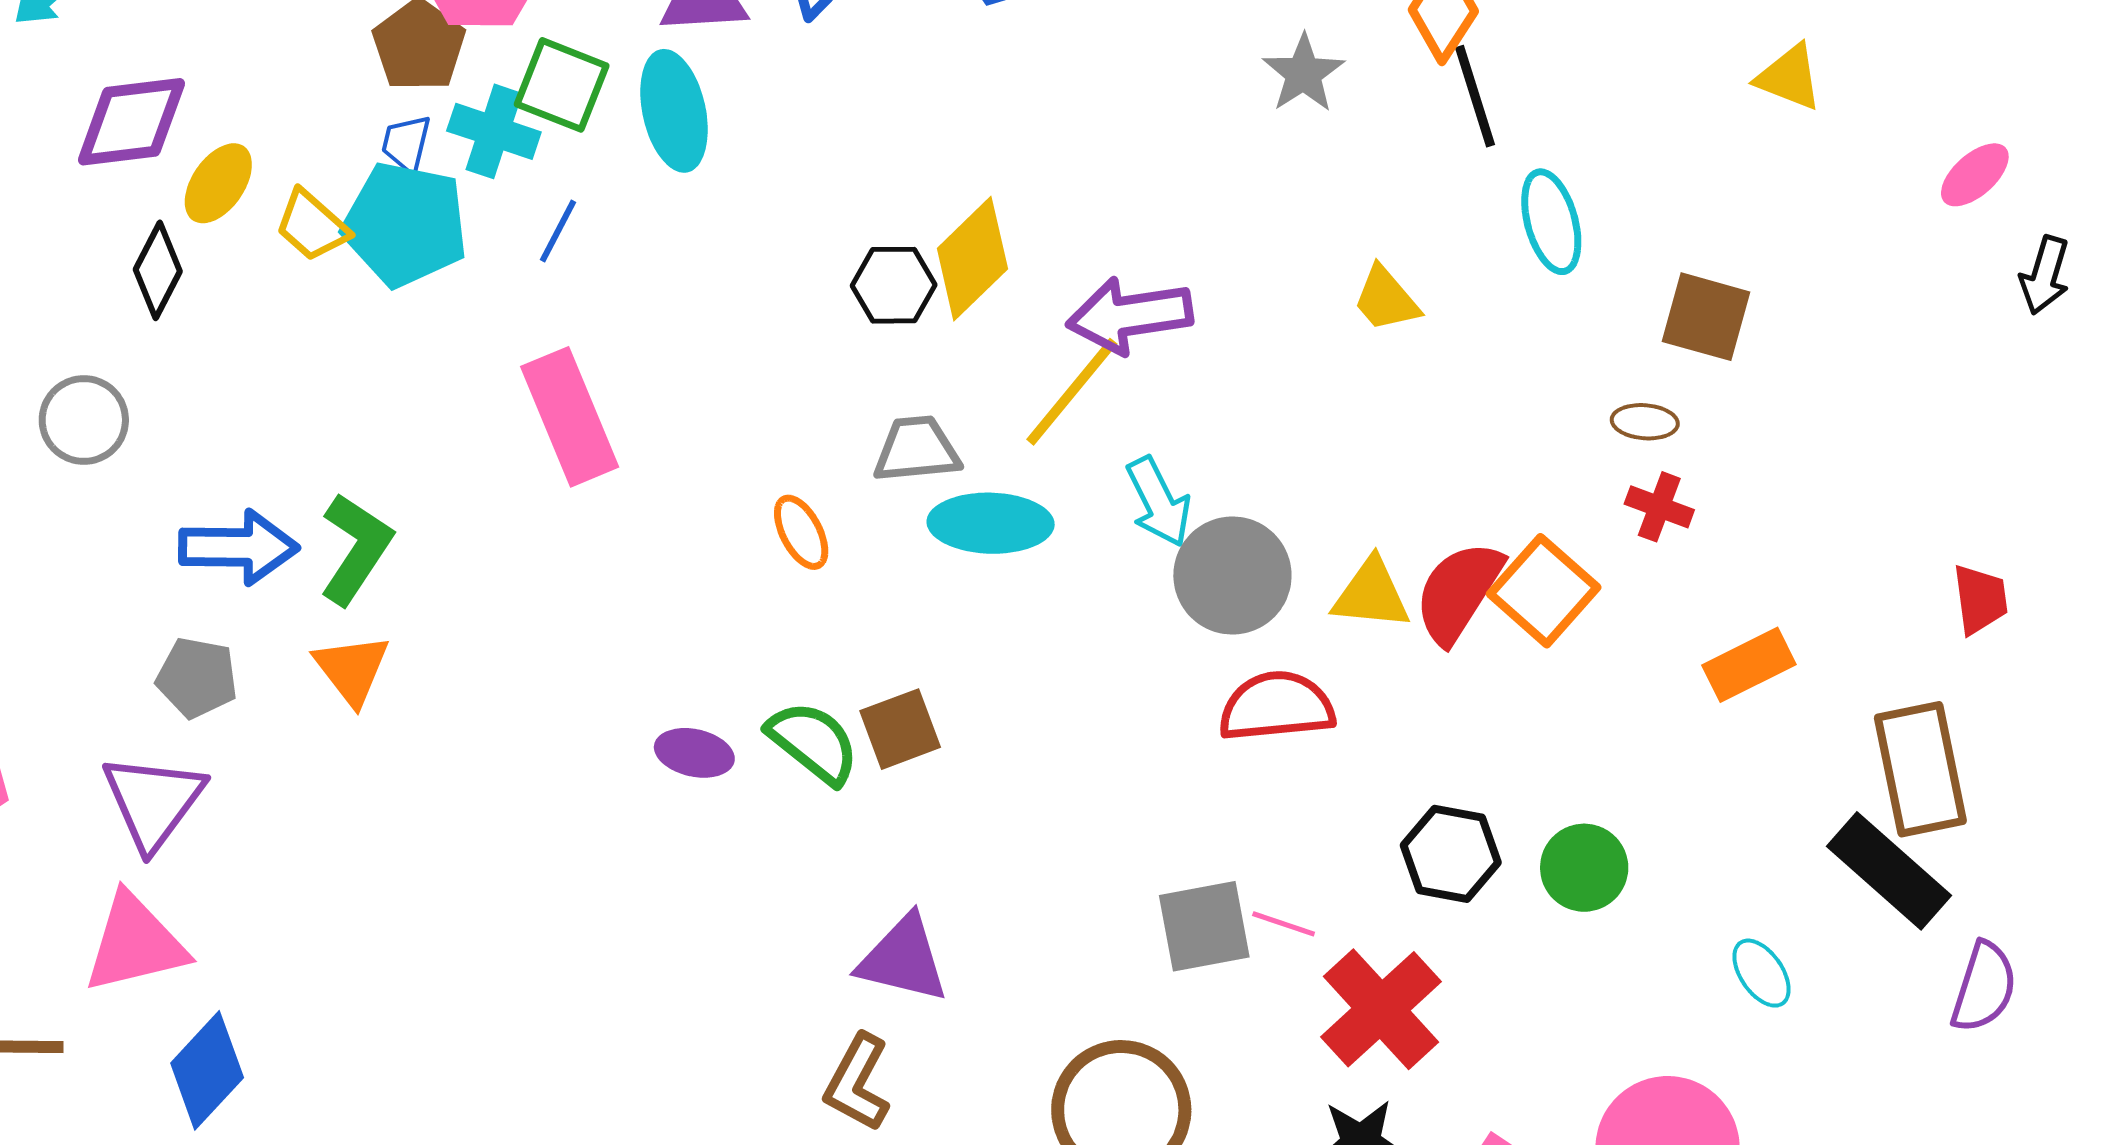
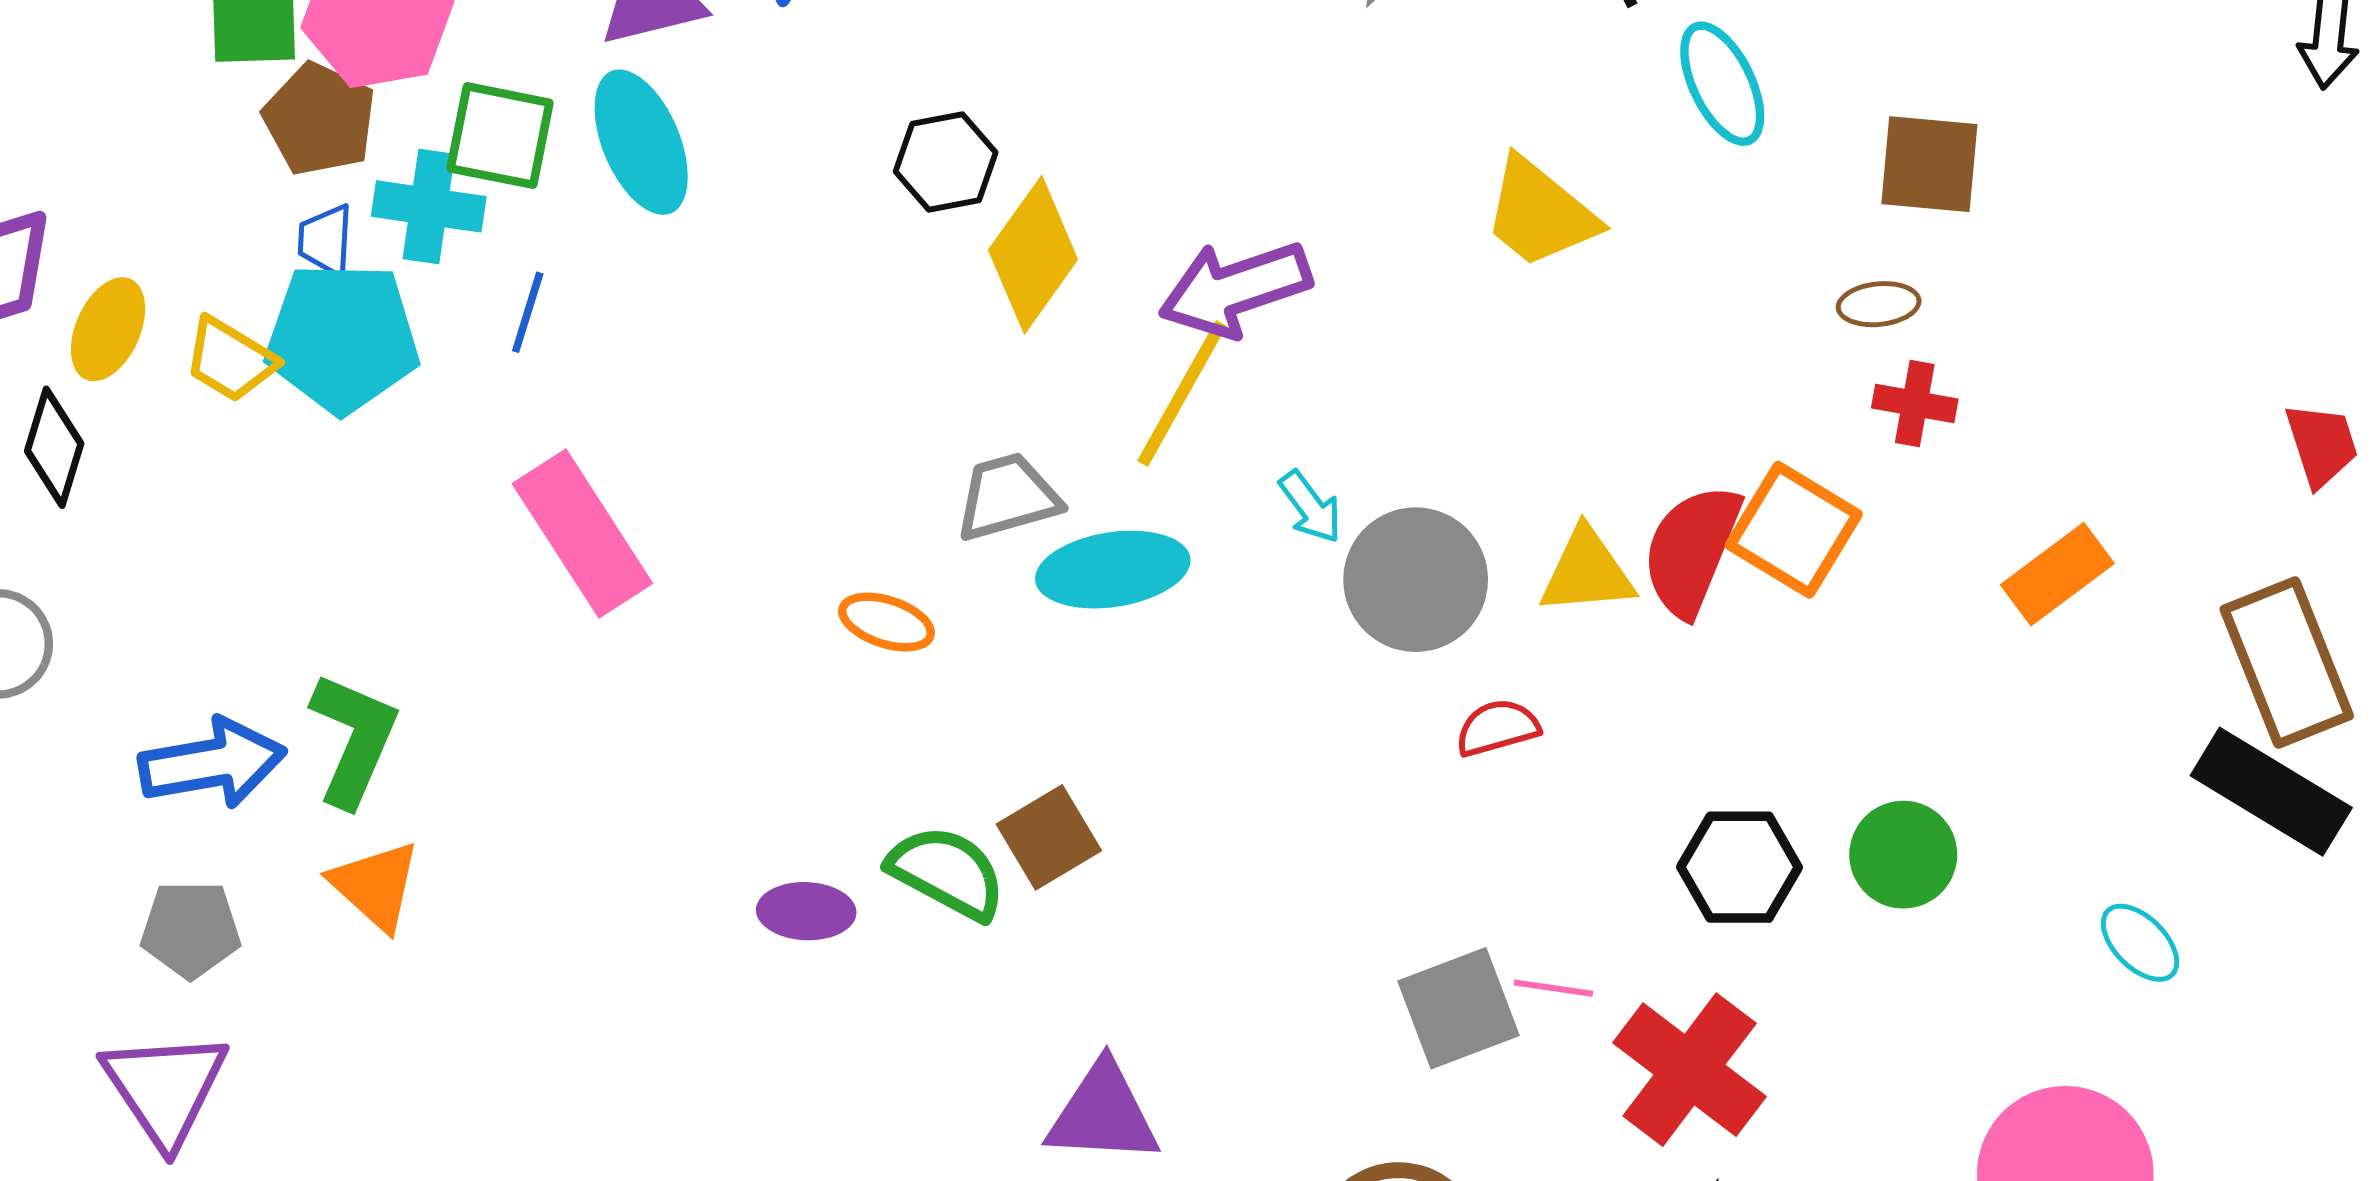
black hexagon: (894, 285) -> (946, 162), moved
yellow trapezoid: (1386, 299) -> (1540, 213), size x1.4
cyan arrow: (1159, 502) -> (1310, 507), size x0.7
orange ellipse: (801, 532) -> (887, 622), turned -34
red semicircle: (1277, 706) -> (1497, 728), size x0.6

